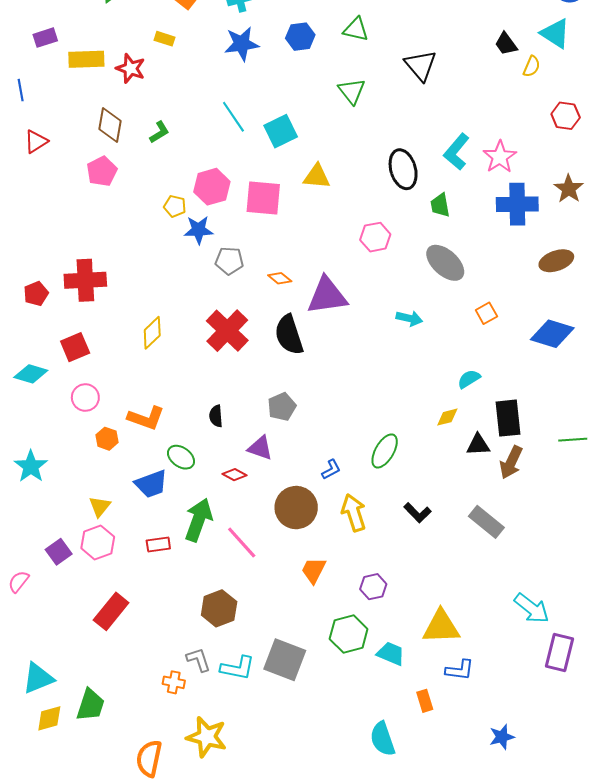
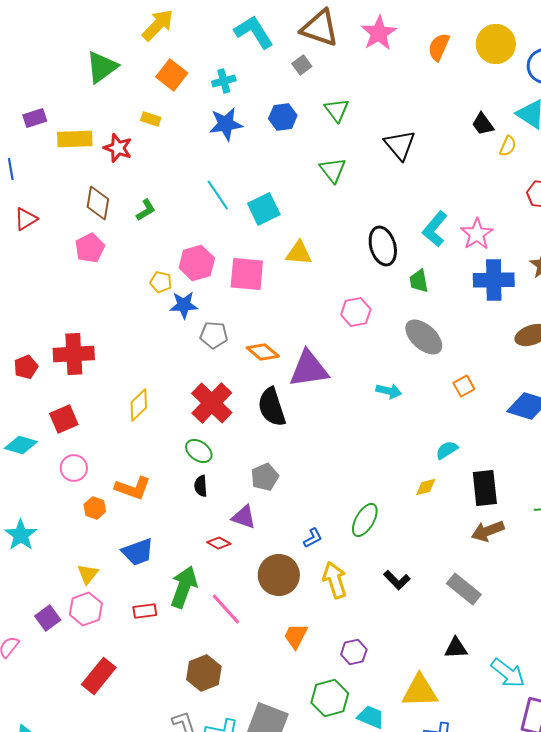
green triangle: (356, 29) -> (337, 110), turned 40
orange diamond: (280, 278) -> (263, 352), size x1.4
black triangle: (478, 445) -> (456, 648), moved
green ellipse: (181, 457) -> (199, 451), moved
brown arrow: (511, 462) -> (488, 531), turned 44

